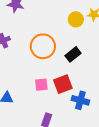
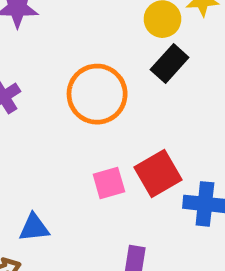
black rectangle: (73, 54) -> (170, 64), moved

